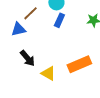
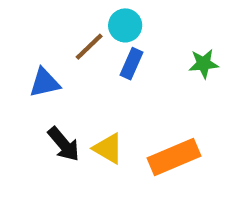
brown line: (30, 13) -> (89, 47), moved
yellow triangle: (48, 73) -> (108, 148), moved

